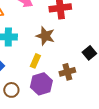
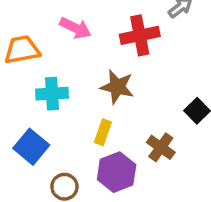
brown cross: (67, 72) -> (161, 147), turned -35

